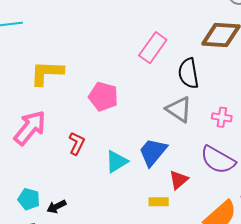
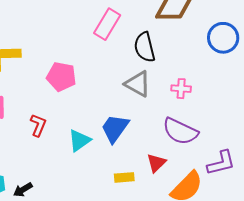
red triangle: (179, 180) -> (156, 163), moved

